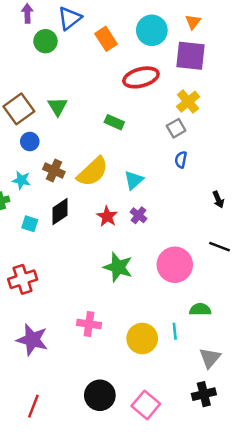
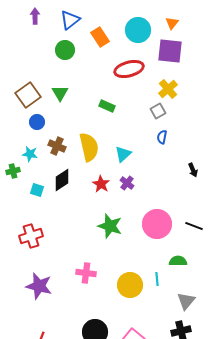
green circle: (45, 41) -> (65, 50), moved
yellow semicircle: (93, 172) -> (89, 147), turned -60
black line: (220, 247) -> (194, 226), moved

